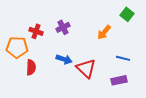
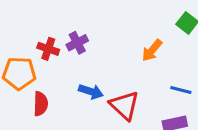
purple cross: (63, 27) -> (77, 43), moved

